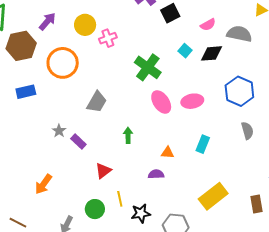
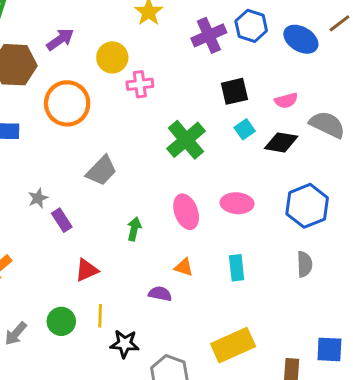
black square: (170, 13) -> (234, 91), moved
pink ellipse: (161, 102) -> (186, 212), moved
cyan rectangle: (203, 144) -> (237, 268), turned -42

